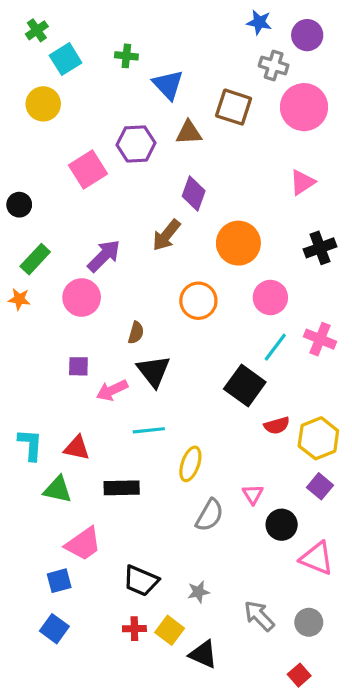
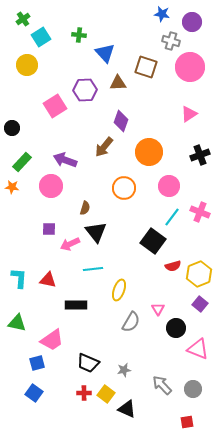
purple arrow: (104, 256) -> (65, 160), turned -115
green triangle: (58, 490) -> (17, 323), moved
red square: (299, 675) -> (187, 422), turned 32

